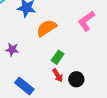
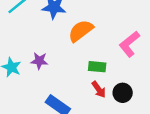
pink L-shape: (86, 21) -> (129, 44), moved
green rectangle: (58, 57) -> (97, 67), turned 64

